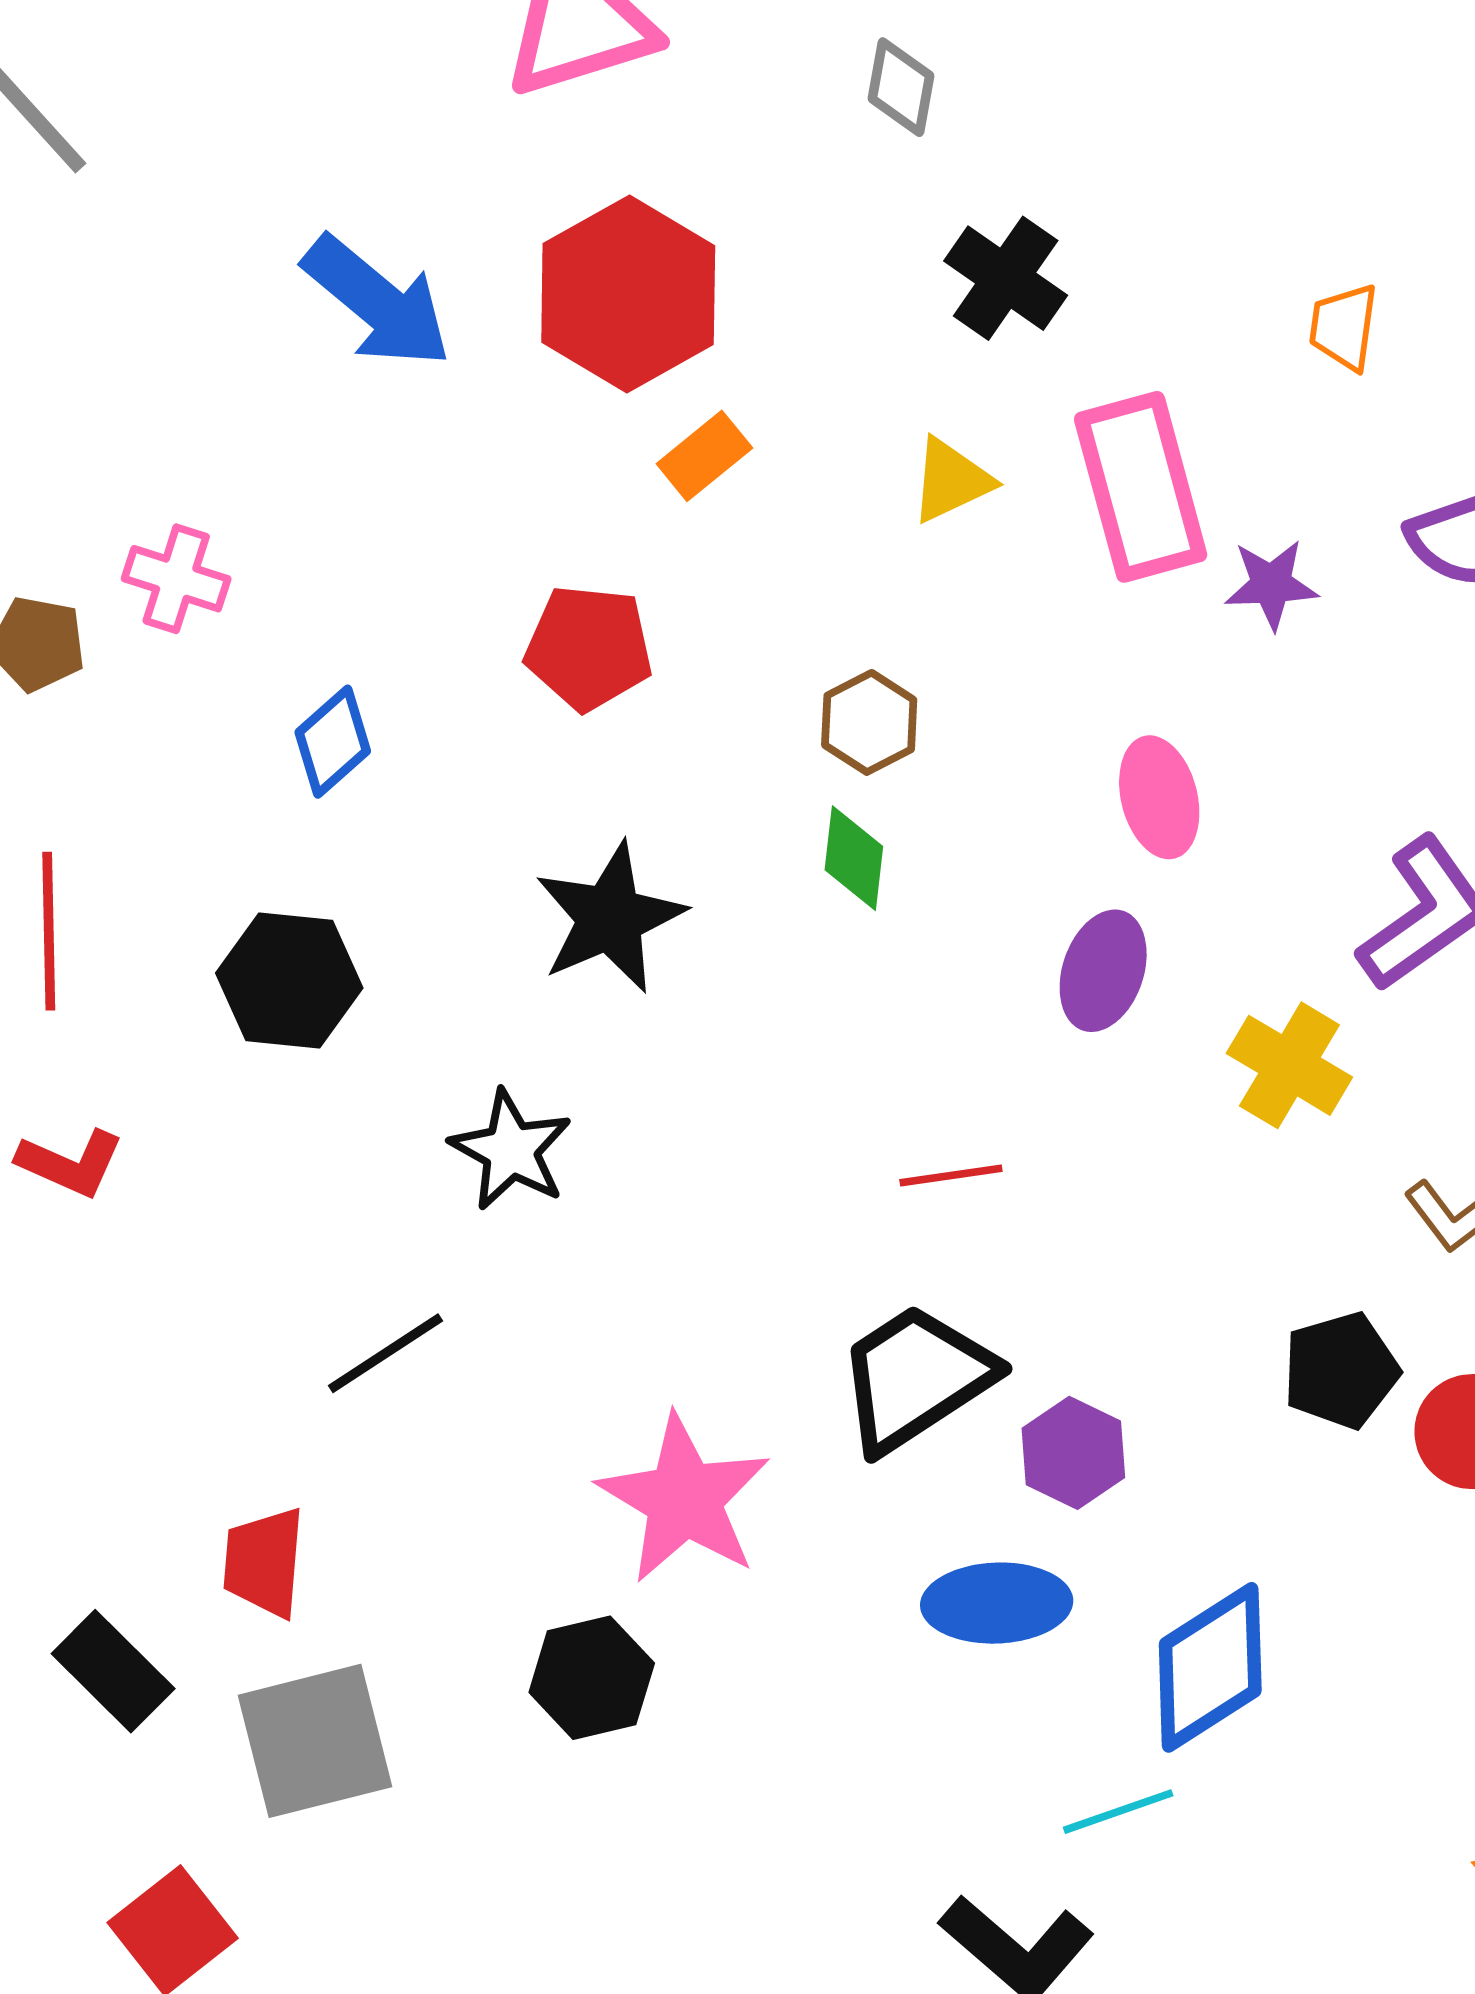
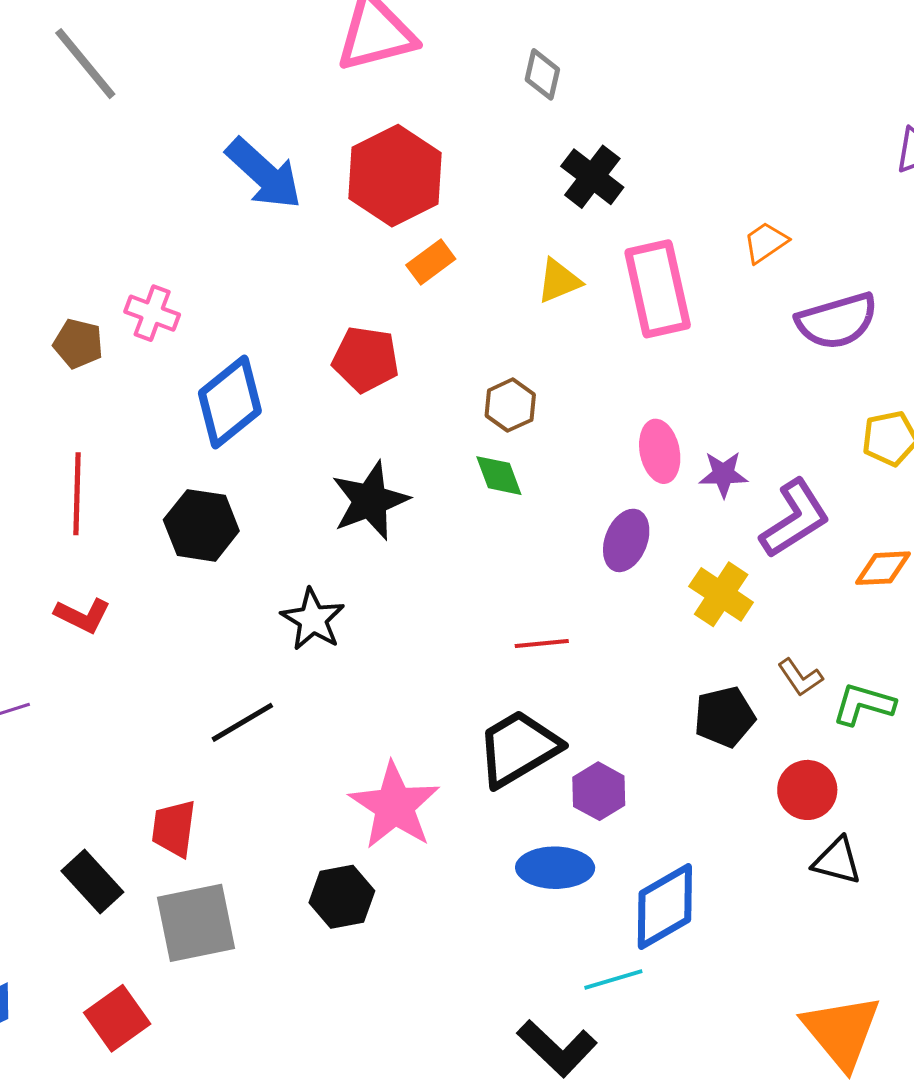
orange trapezoid: (1344, 327) -> (766, 242), moved, turned 45
purple star: (1271, 584) -> (723, 474), moved
blue diamond: (333, 742) -> (230, 402), size x1.6
green diamond: (854, 858) -> (499, 476), turned -30
black pentagon: (1341, 1370) -> (725, 717), moved

